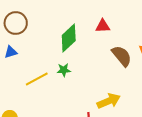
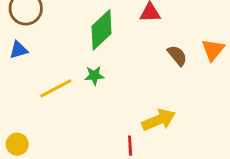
brown semicircle: (122, 56) -> (177, 56), size x0.7

